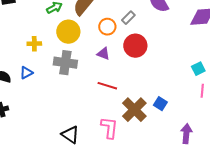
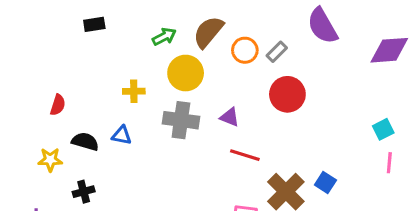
orange circle: (107, 27) -> (245, 50), moved
purple triangle: (103, 54) -> (230, 117), moved
blue triangle: (26, 73) -> (122, 135), turned 40

